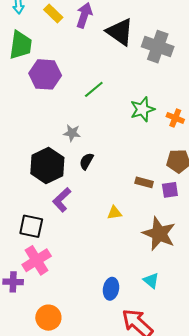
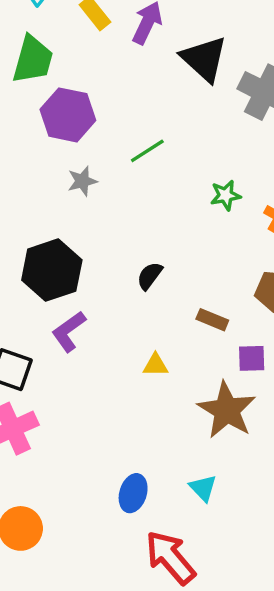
green star: (142, 109) -> (226, 195), size x0.7
gray star: (72, 133) -> (82, 181), moved, turned -30
black semicircle: (86, 161) -> (150, 276), moved
purple square: (170, 190) -> (252, 358), moved

